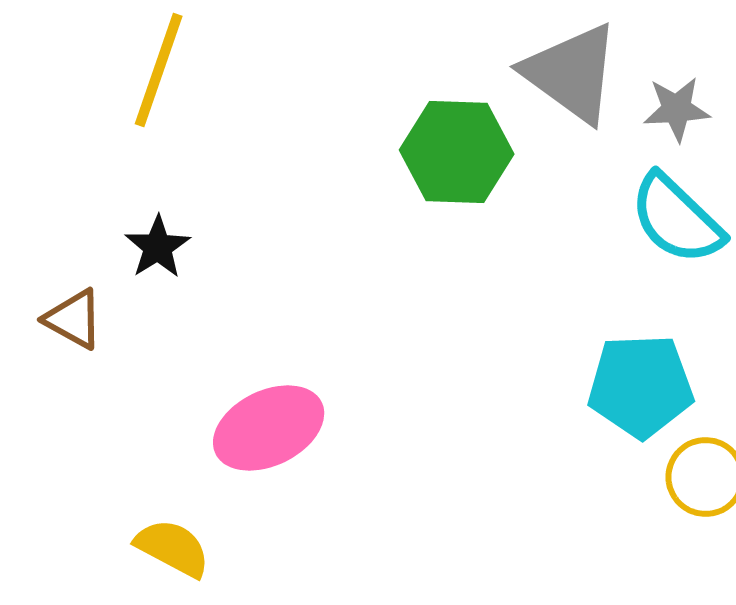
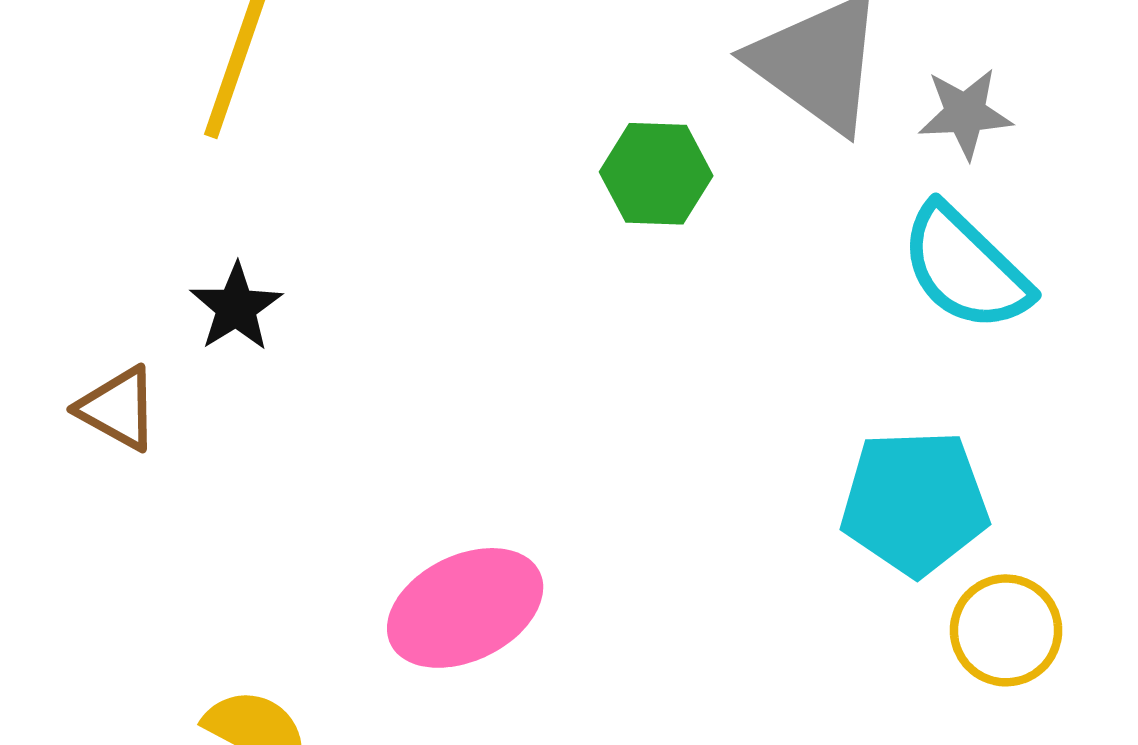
green hexagon: (457, 152) -> (656, 174), size x0.7
pink ellipse: (269, 428) -> (465, 608), moved

